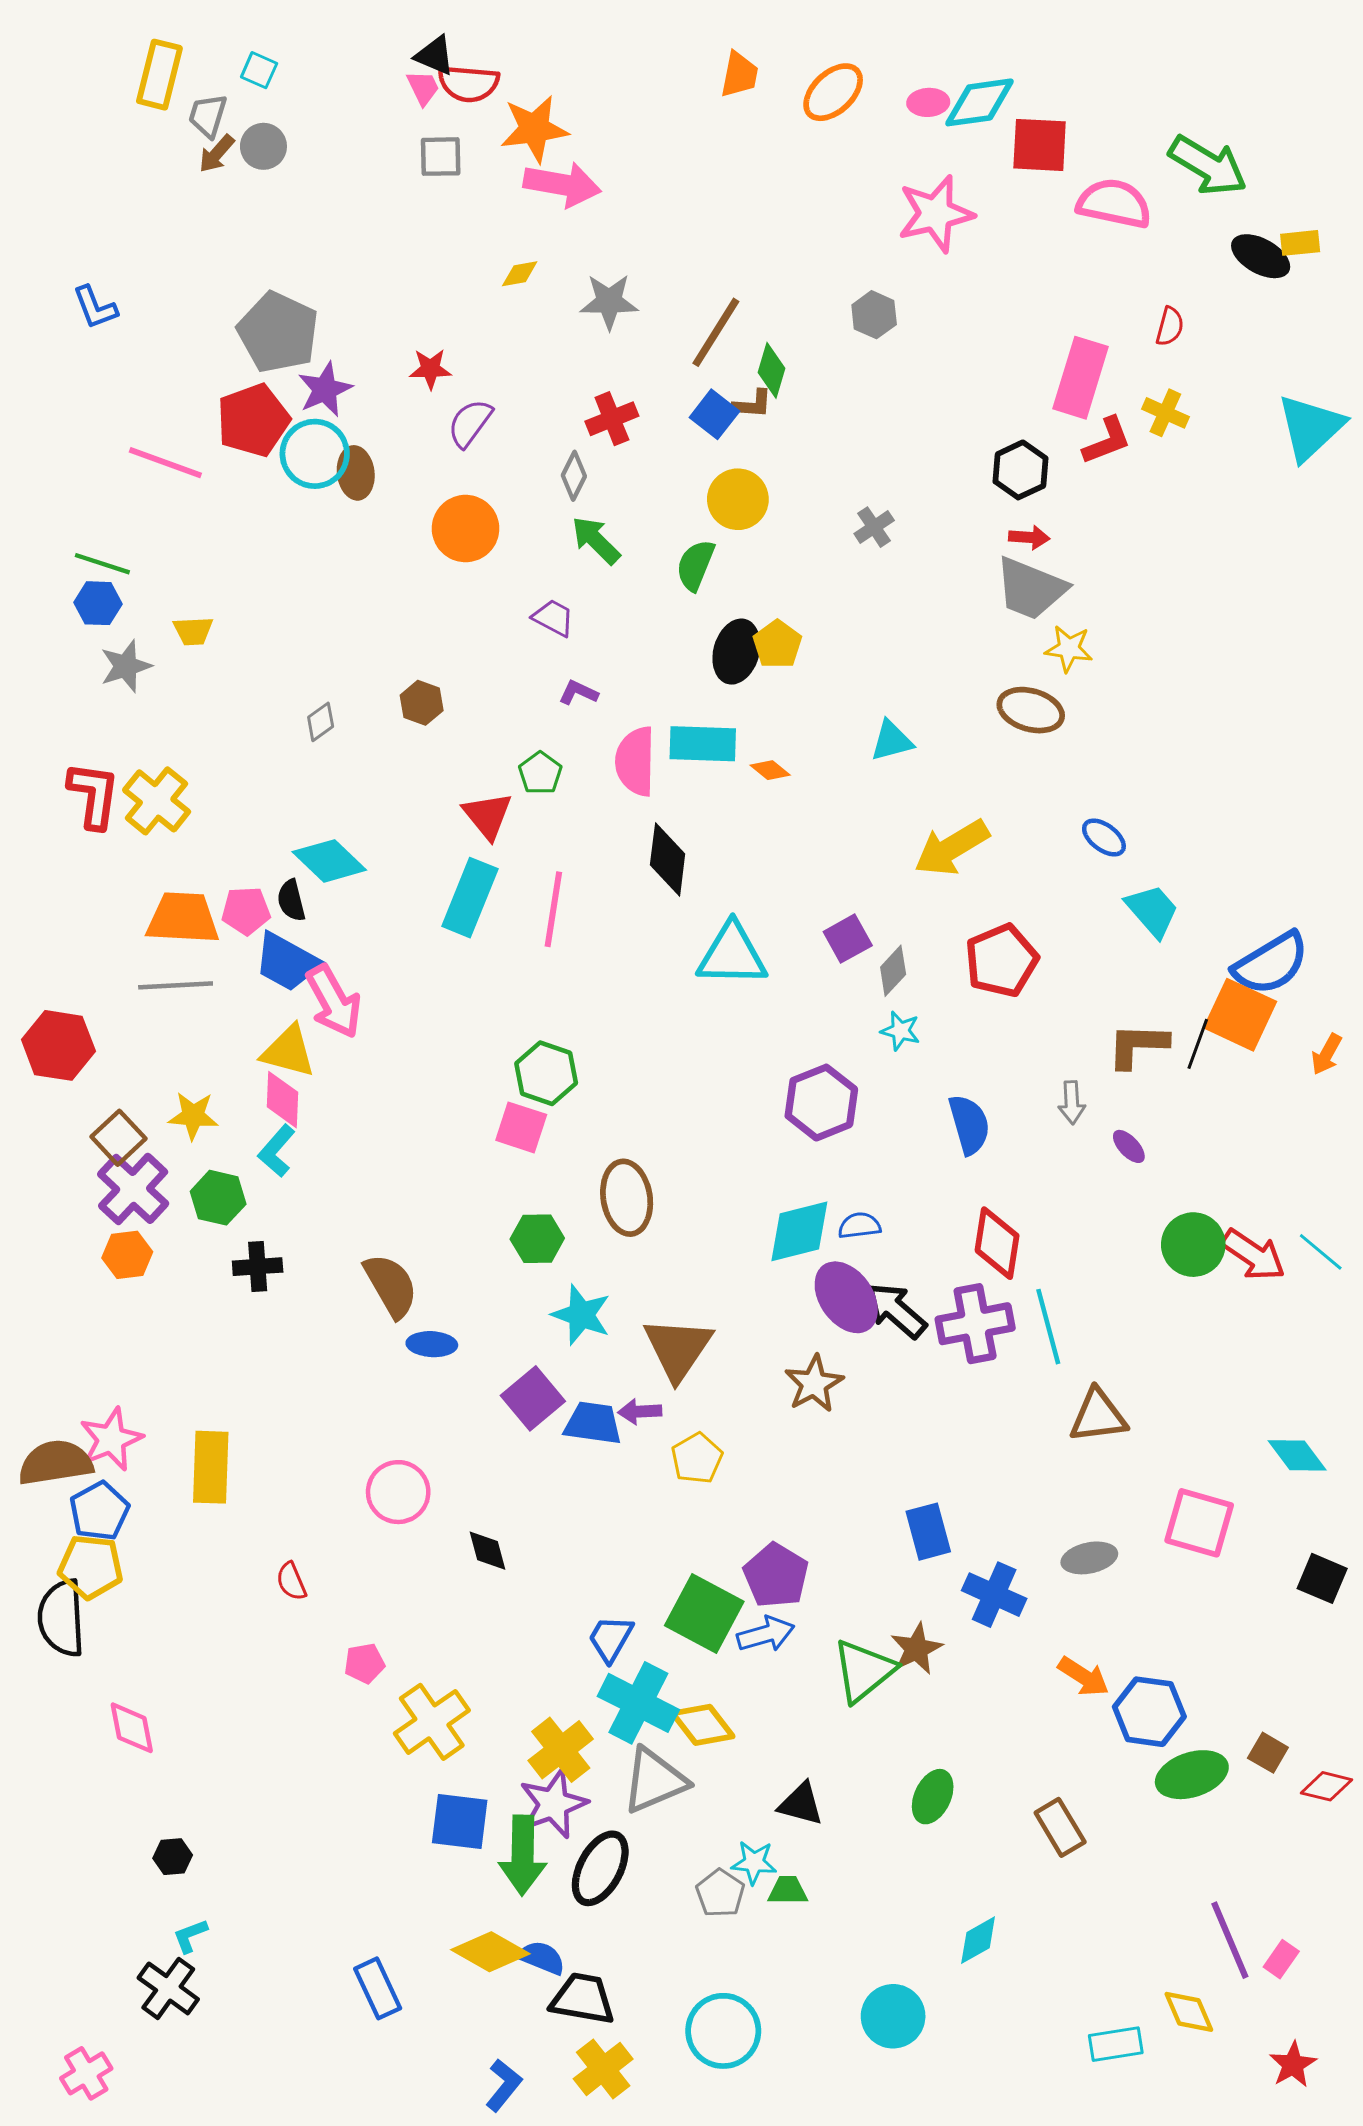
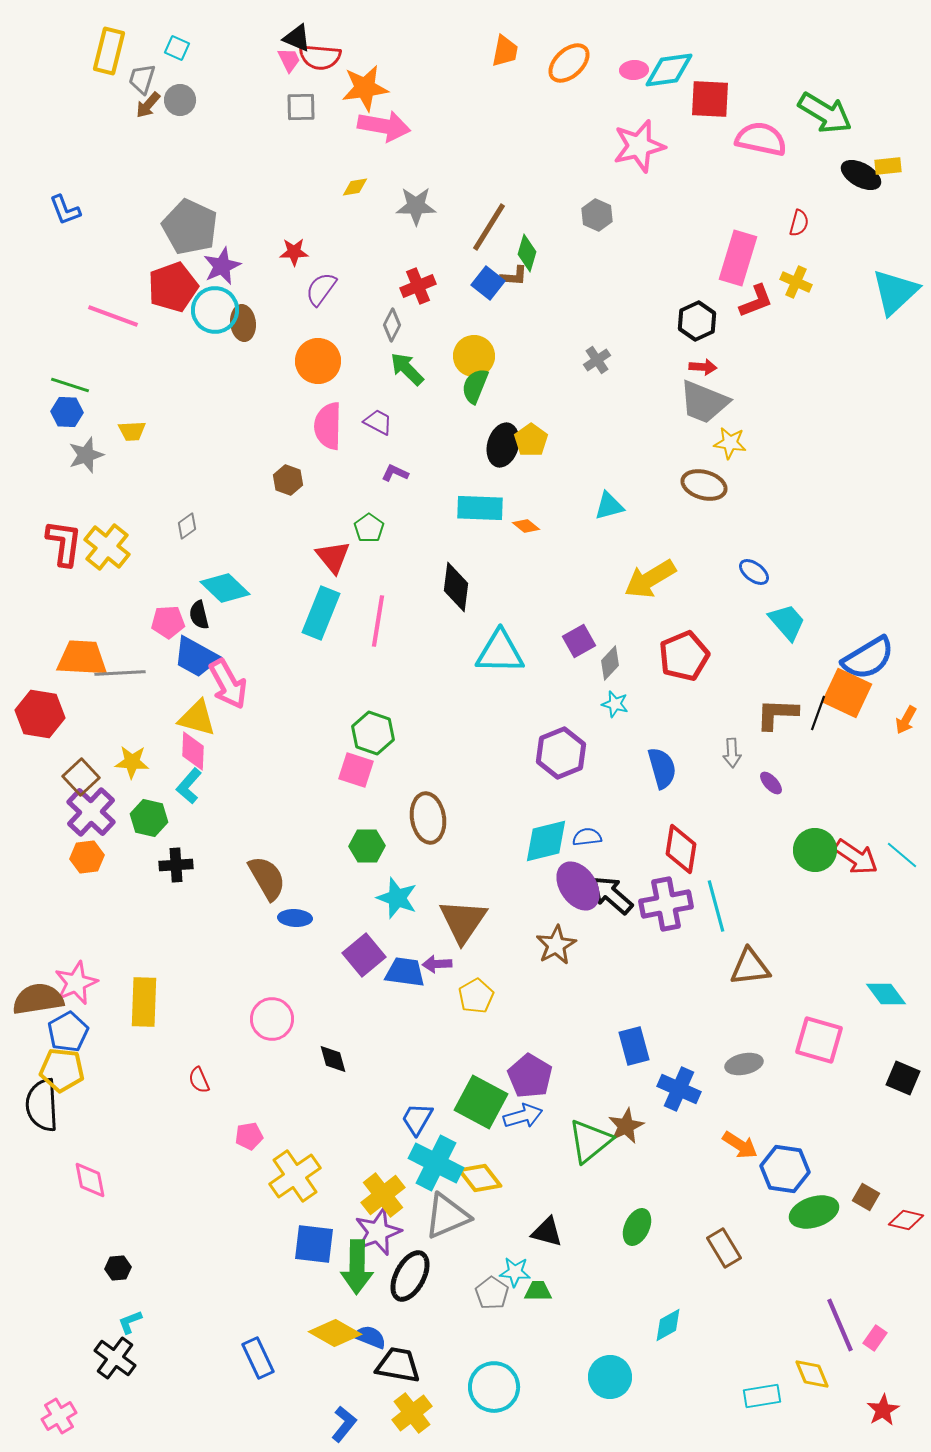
yellow circle: (738, 499) -> (474, 356), moved
gray diamond: (321, 722) -> (187, 526), moved
pink semicircle: (635, 761) -> (328, 426), moved
orange trapezoid: (183, 918) -> (82, 658), moved

